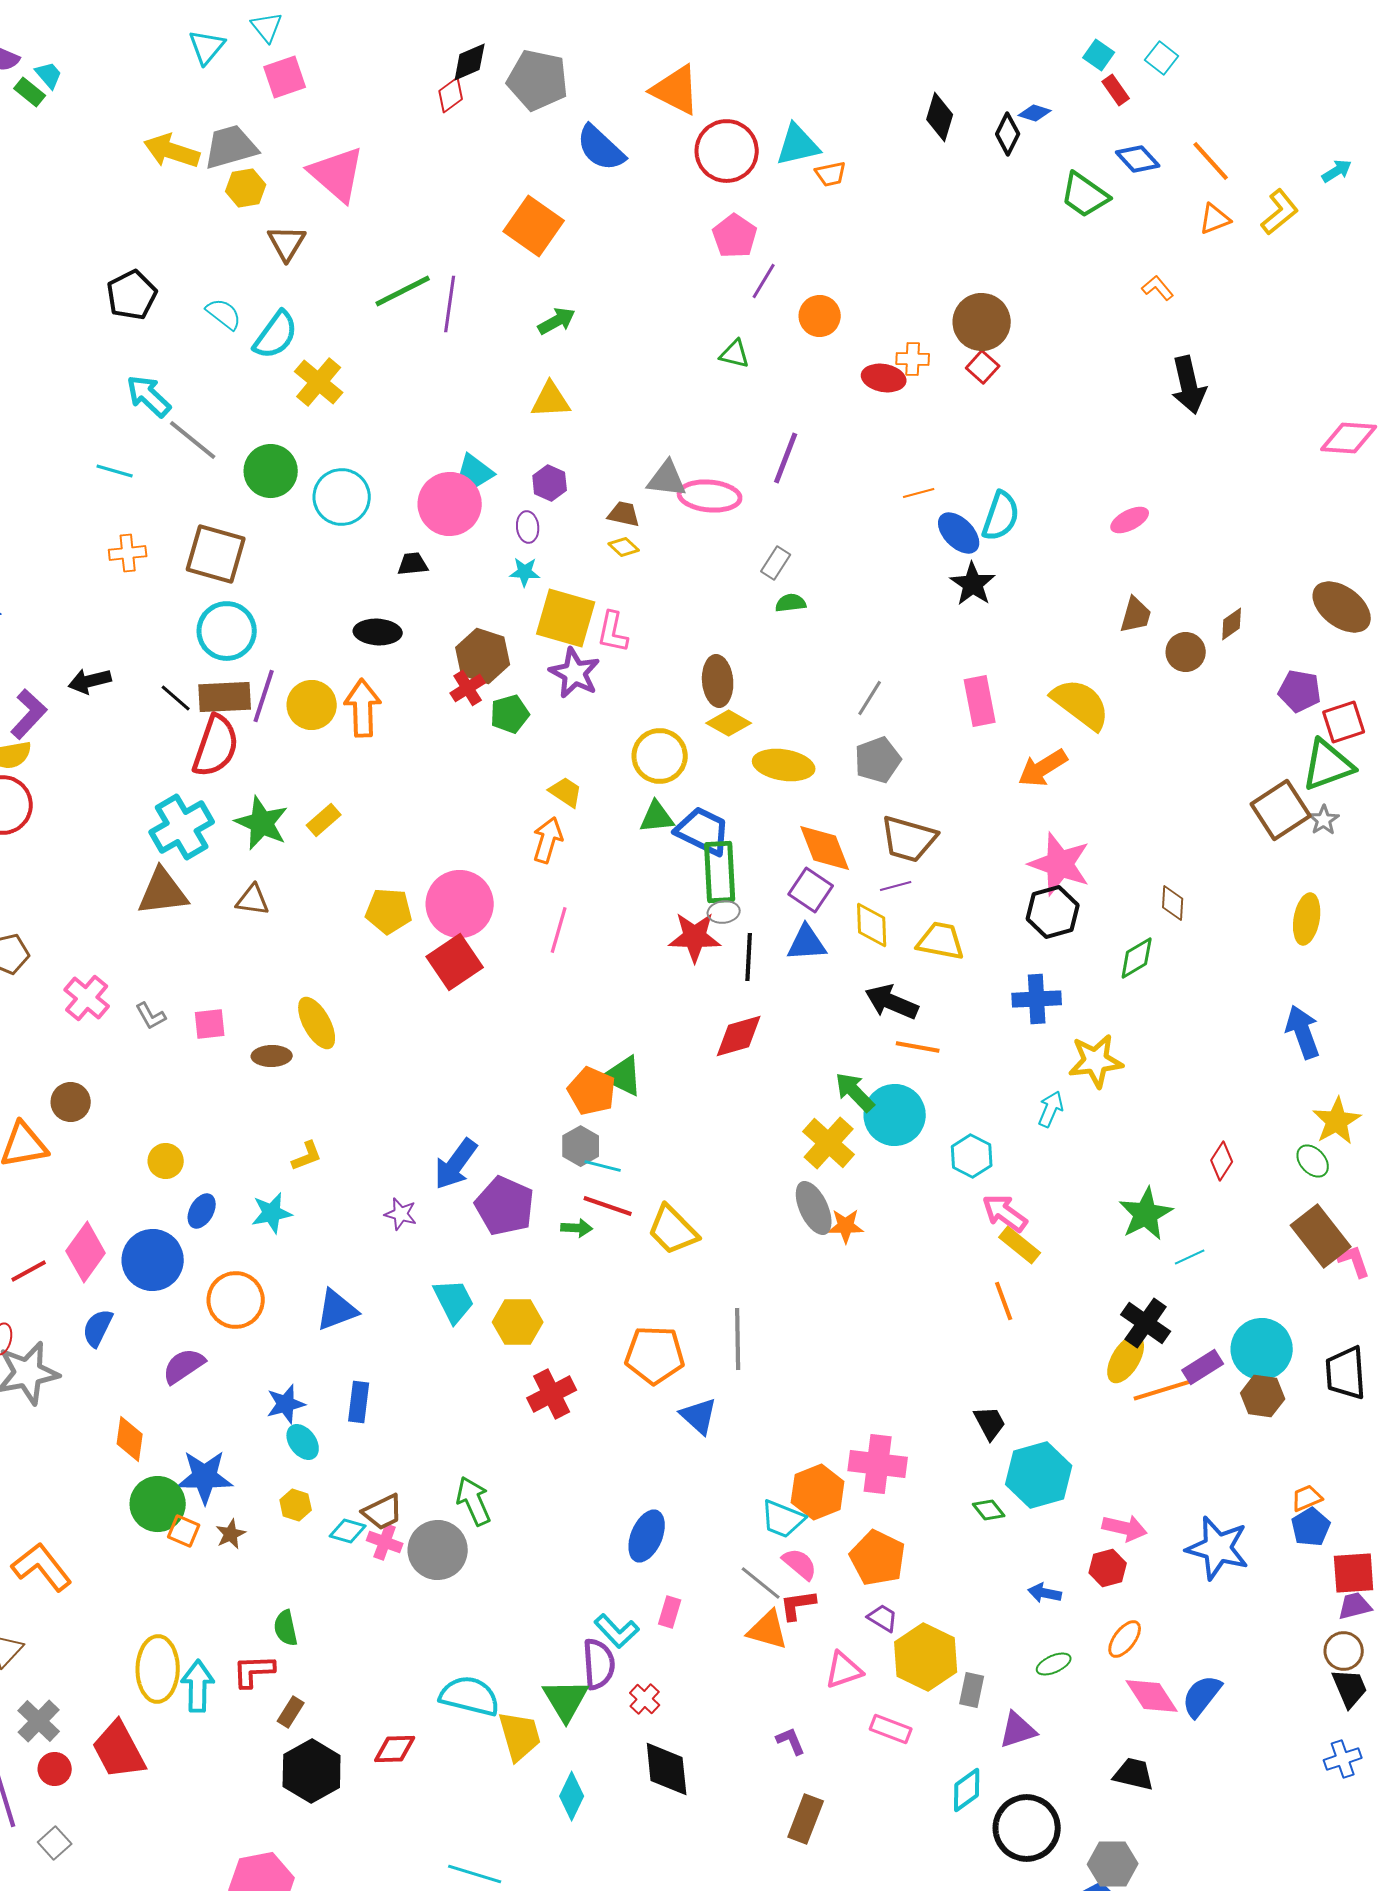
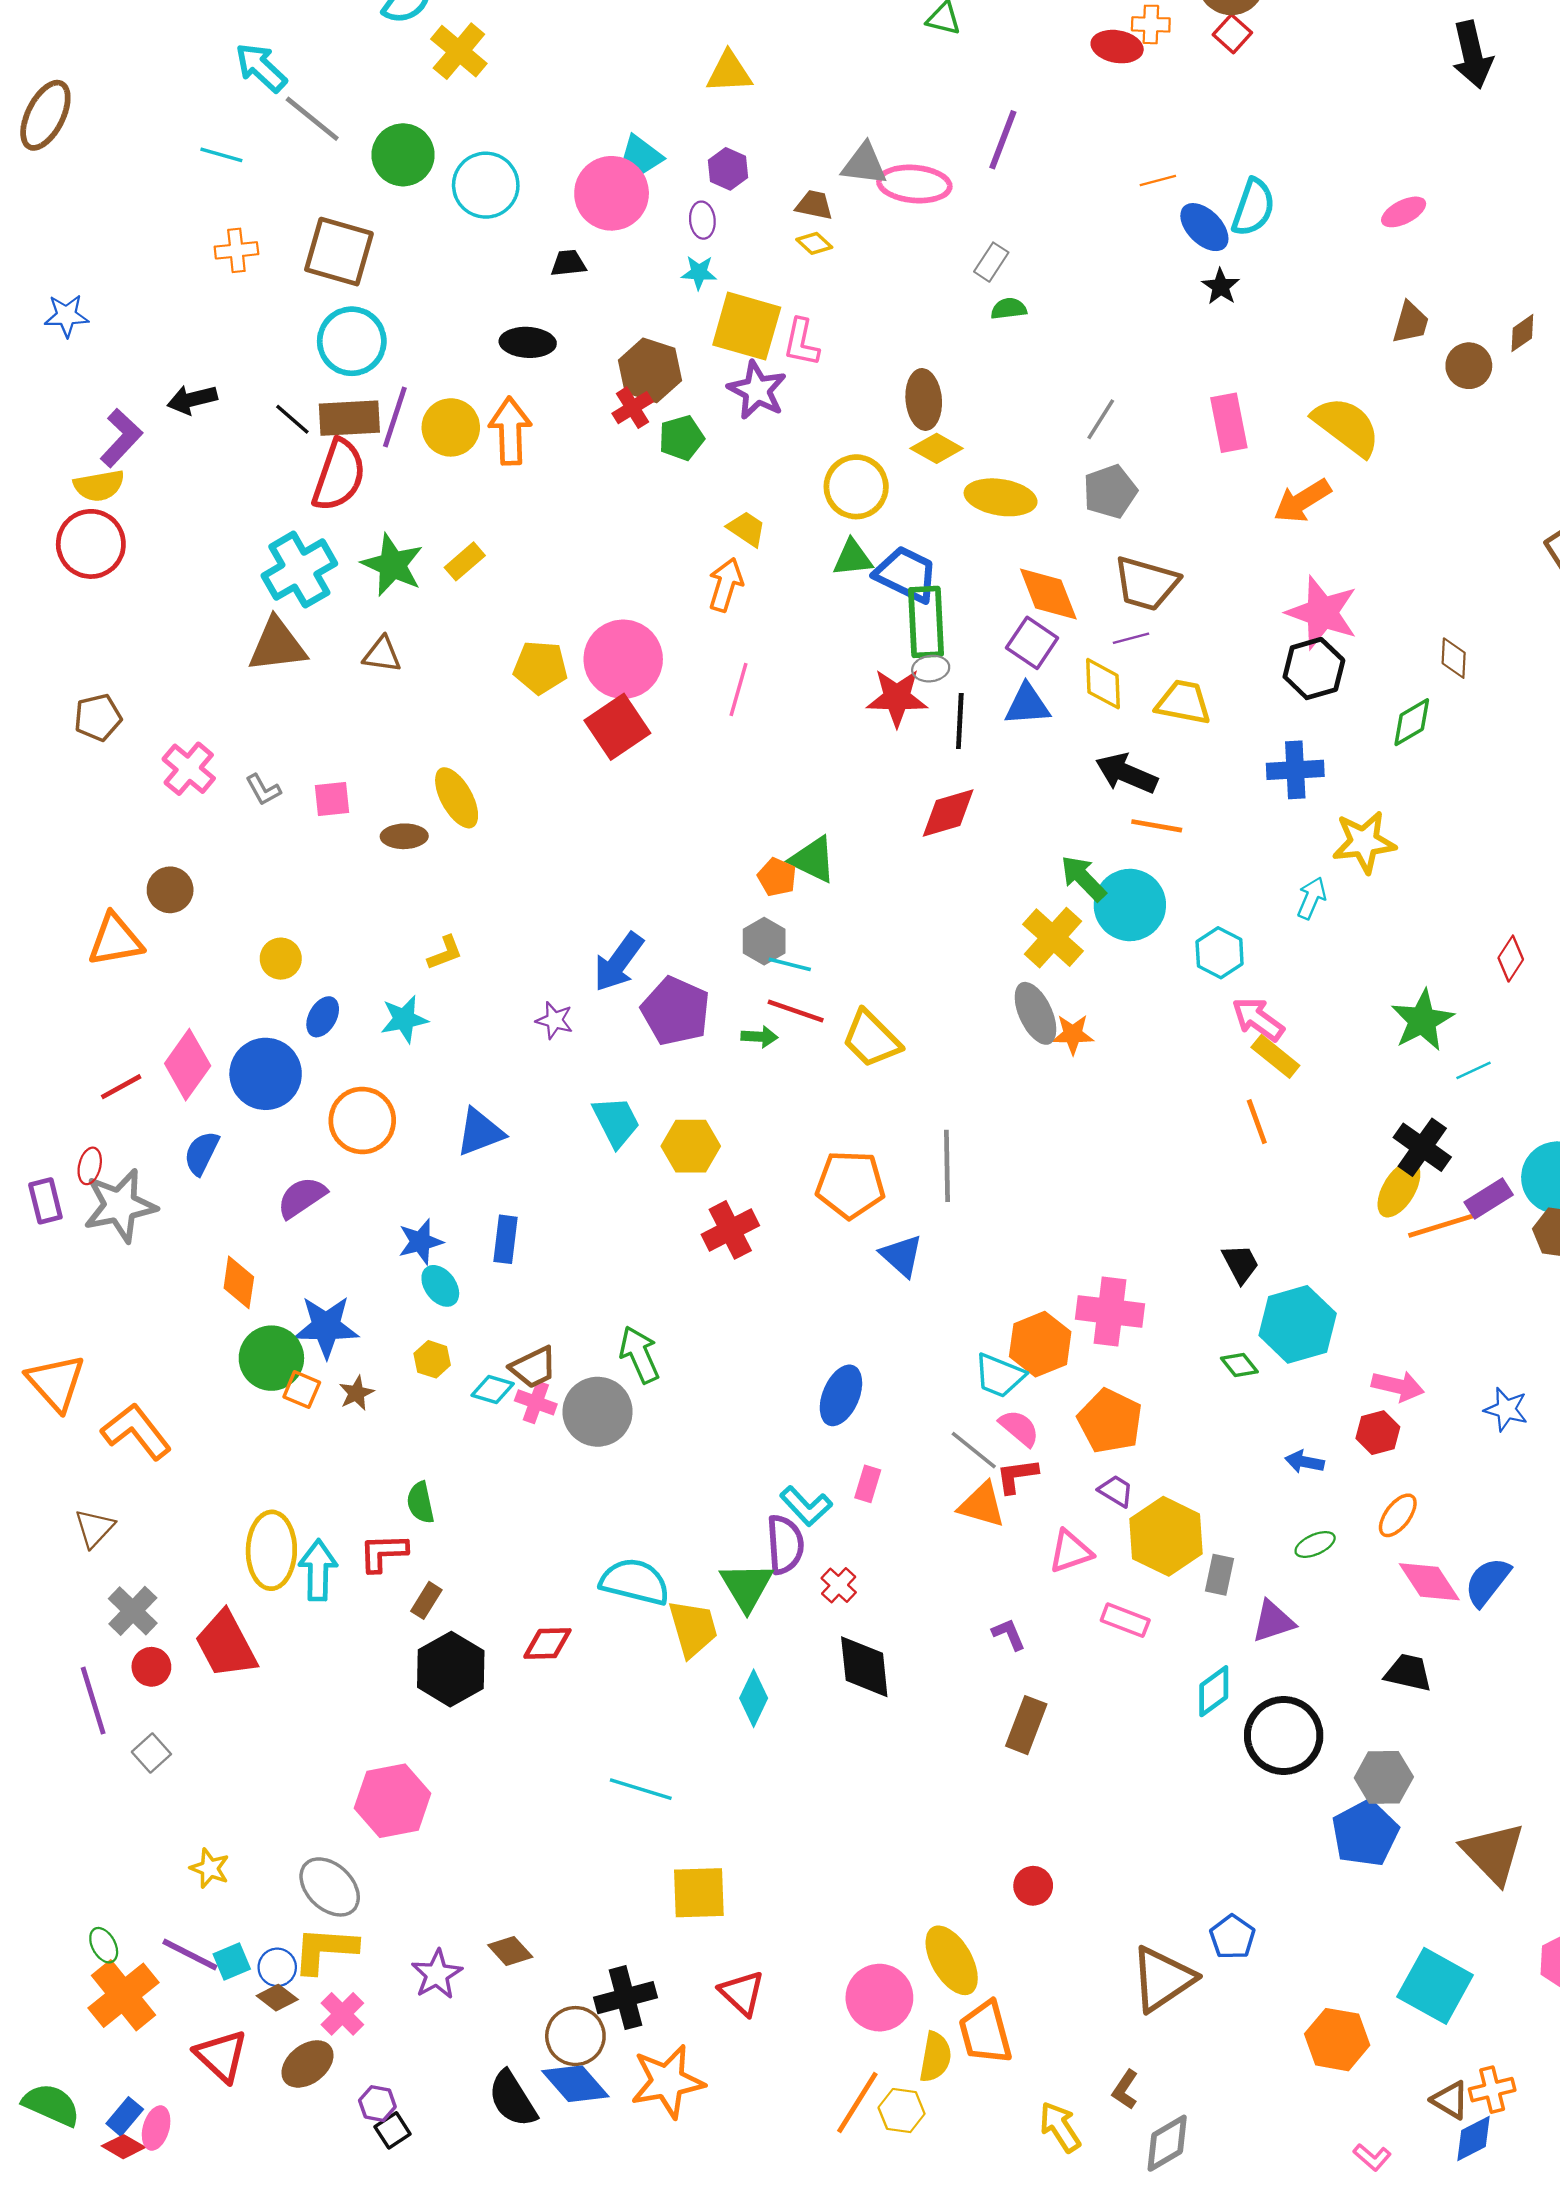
black star: (973, 584) -> (1221, 286), size x0.7
orange pentagon: (592, 1091) -> (777, 877), size x0.7
blue star: (1218, 1548) -> (1506, 1409), size x0.6

